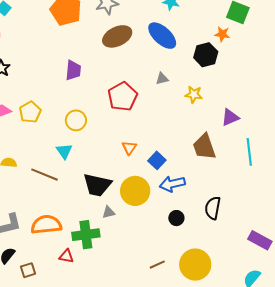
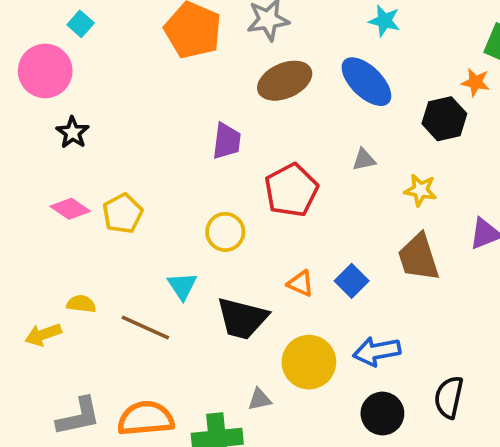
purple trapezoid: (73, 70) -> (227, 141), moved
yellow circle: (76, 120) -> (225, 232), moved
brown trapezoid: (204, 147) -> (418, 257), moved
orange triangle: (129, 148) -> (301, 283), turned -42
blue square: (157, 160) -> (352, 281), moved
black trapezoid: (97, 185) -> (242, 318), moved
black circle: (176, 218) -> (382, 414), size x1.5

